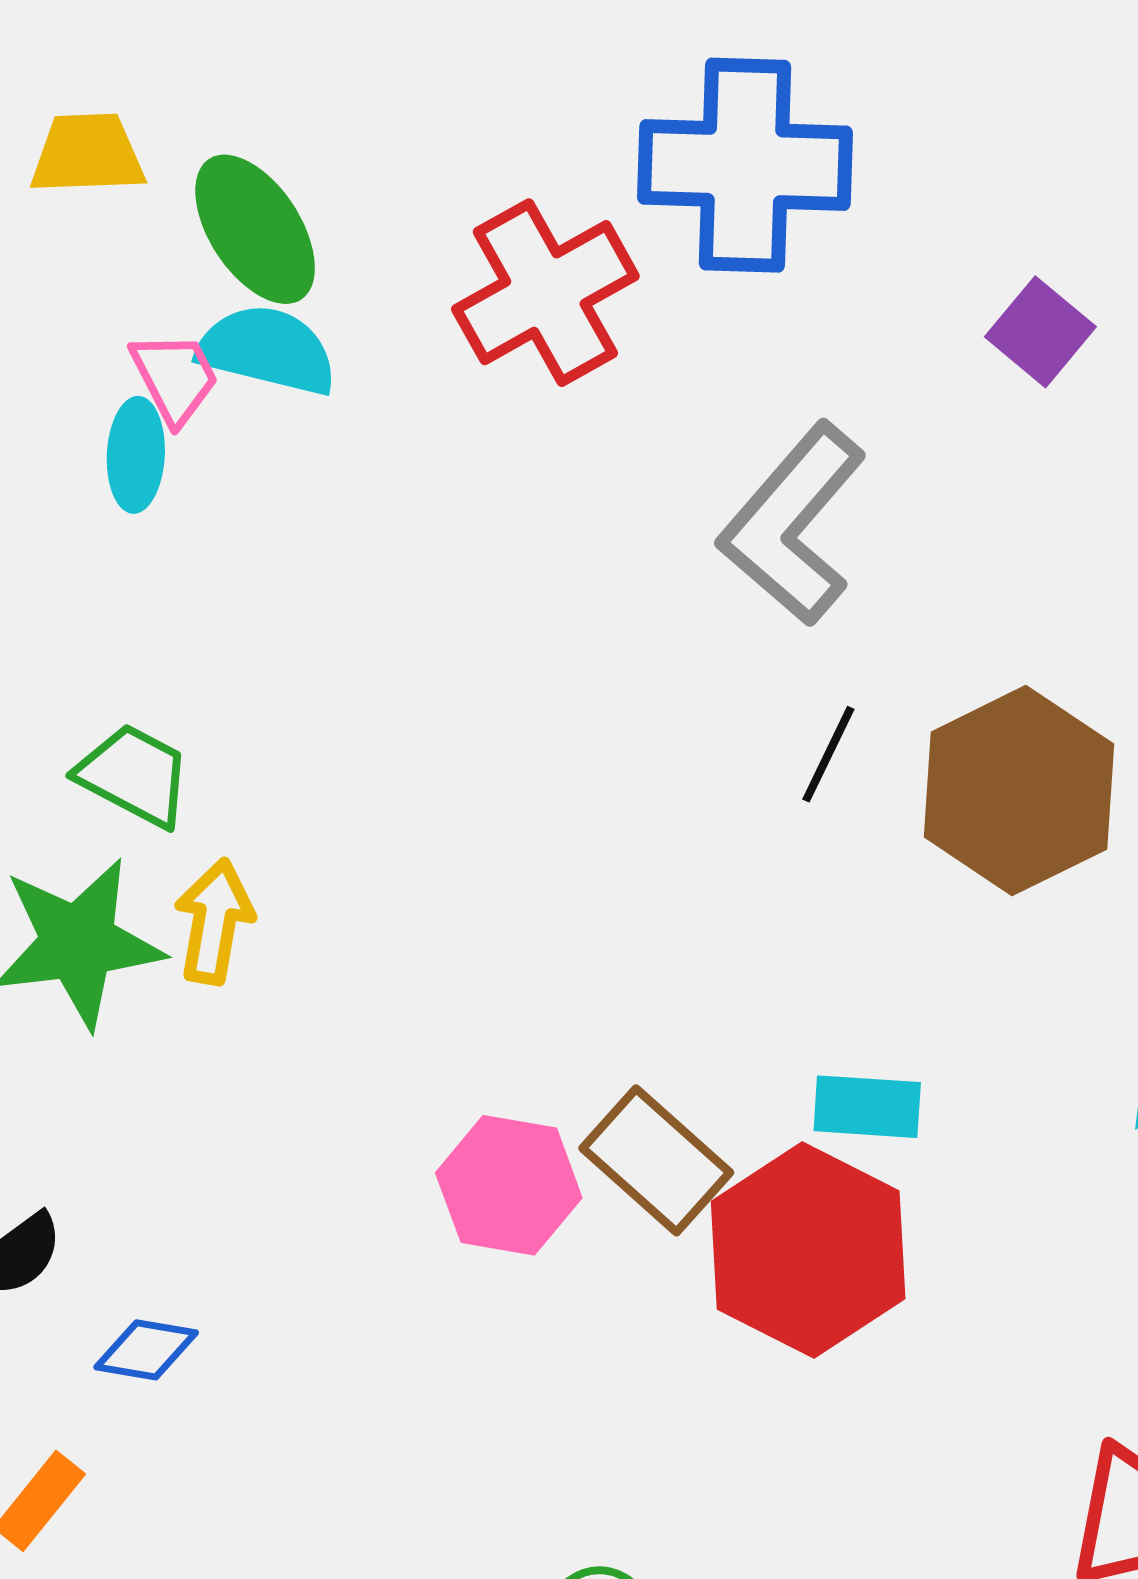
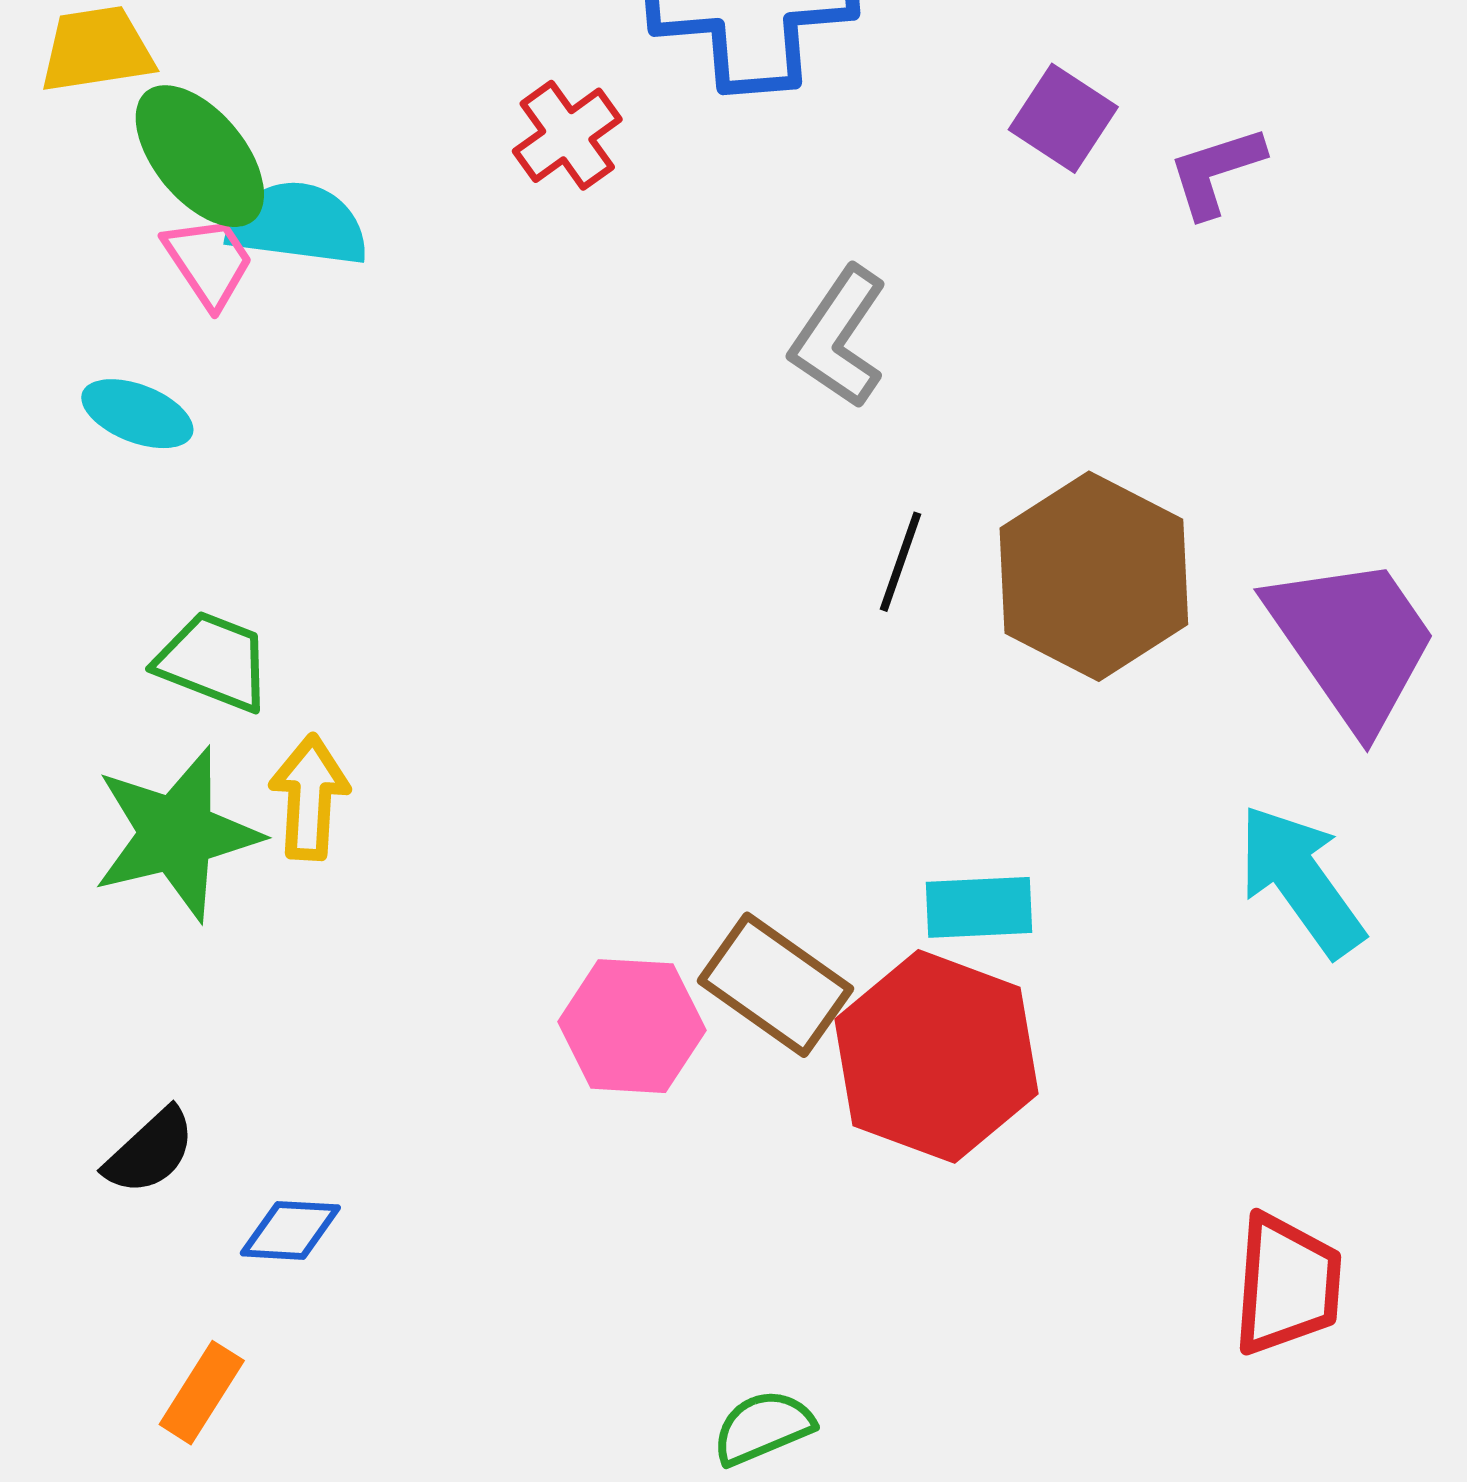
green ellipse: (255, 229) -> (200, 156), moved
red cross: (545, 293) -> (567, 135), size x0.6
cyan ellipse: (136, 455) -> (137, 414), moved, turned -65
gray L-shape: (793, 524) -> (839, 337), size x0.7

